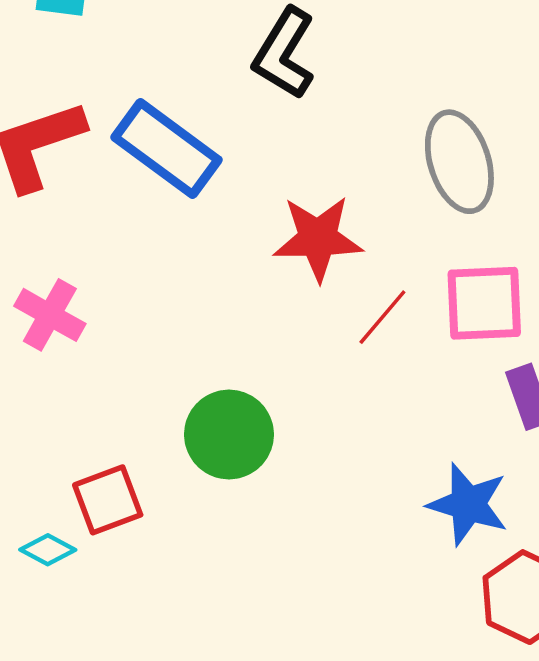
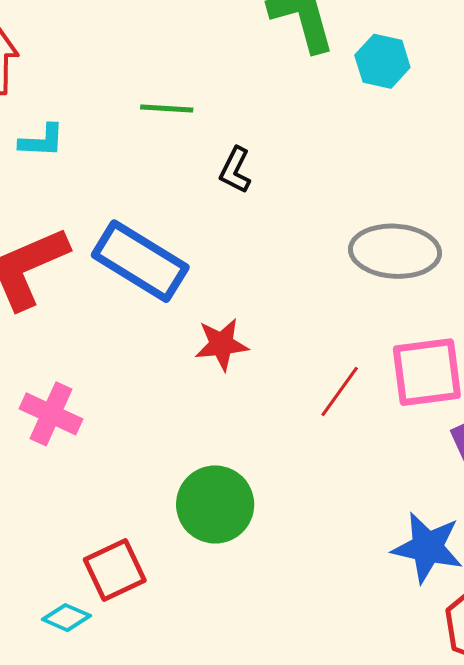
black L-shape: (284, 53) -> (235, 170), size x0.6
gray ellipse: (459, 162) -> (395, 251), turned -64
red star: (318, 238) -> (222, 344), moved, size x0.7

